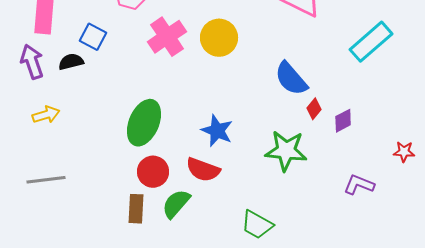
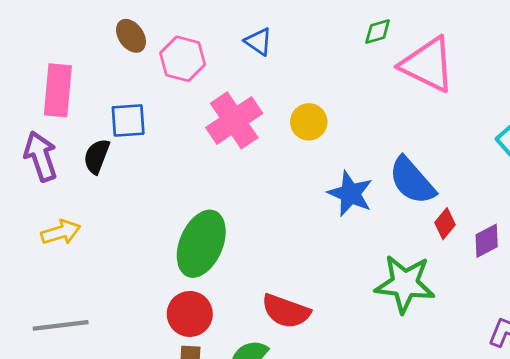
blue square: (93, 37) -> (128, 120), turned -32
yellow circle: (219, 38) -> (309, 122), size x0.7
black semicircle: (71, 62) -> (97, 156), turned -55
blue star: (217, 131) -> (350, 194), moved
red circle: (153, 172) -> (190, 314), moved

